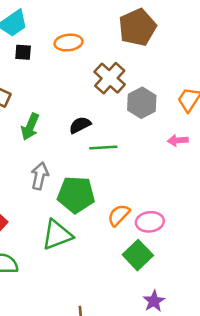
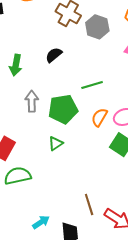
green line: (103, 148) -> (92, 85), moved
green triangle: (57, 235) -> (56, 143), size x0.6

